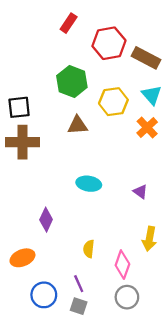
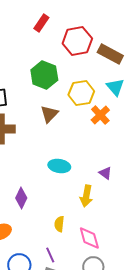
brown triangle: (78, 125) -> (49, 114), turned -42
orange cross: (147, 128) -> (100, 115), moved
yellow arrow: (149, 239) -> (86, 196), moved
pink diamond: (122, 265) -> (89, 238), turned -35

